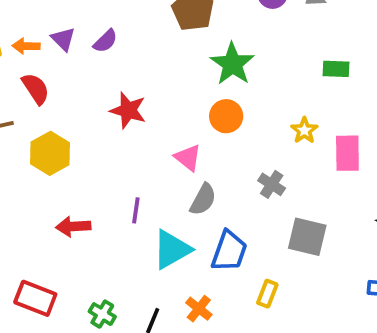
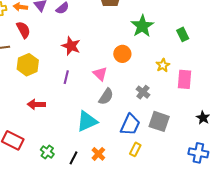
green star: (232, 64) -> (142, 26), moved
green rectangle: (336, 69) -> (183, 34), turned 56
purple line: (136, 210) -> (66, 77), moved
blue trapezoid: (229, 251) -> (130, 125), moved

